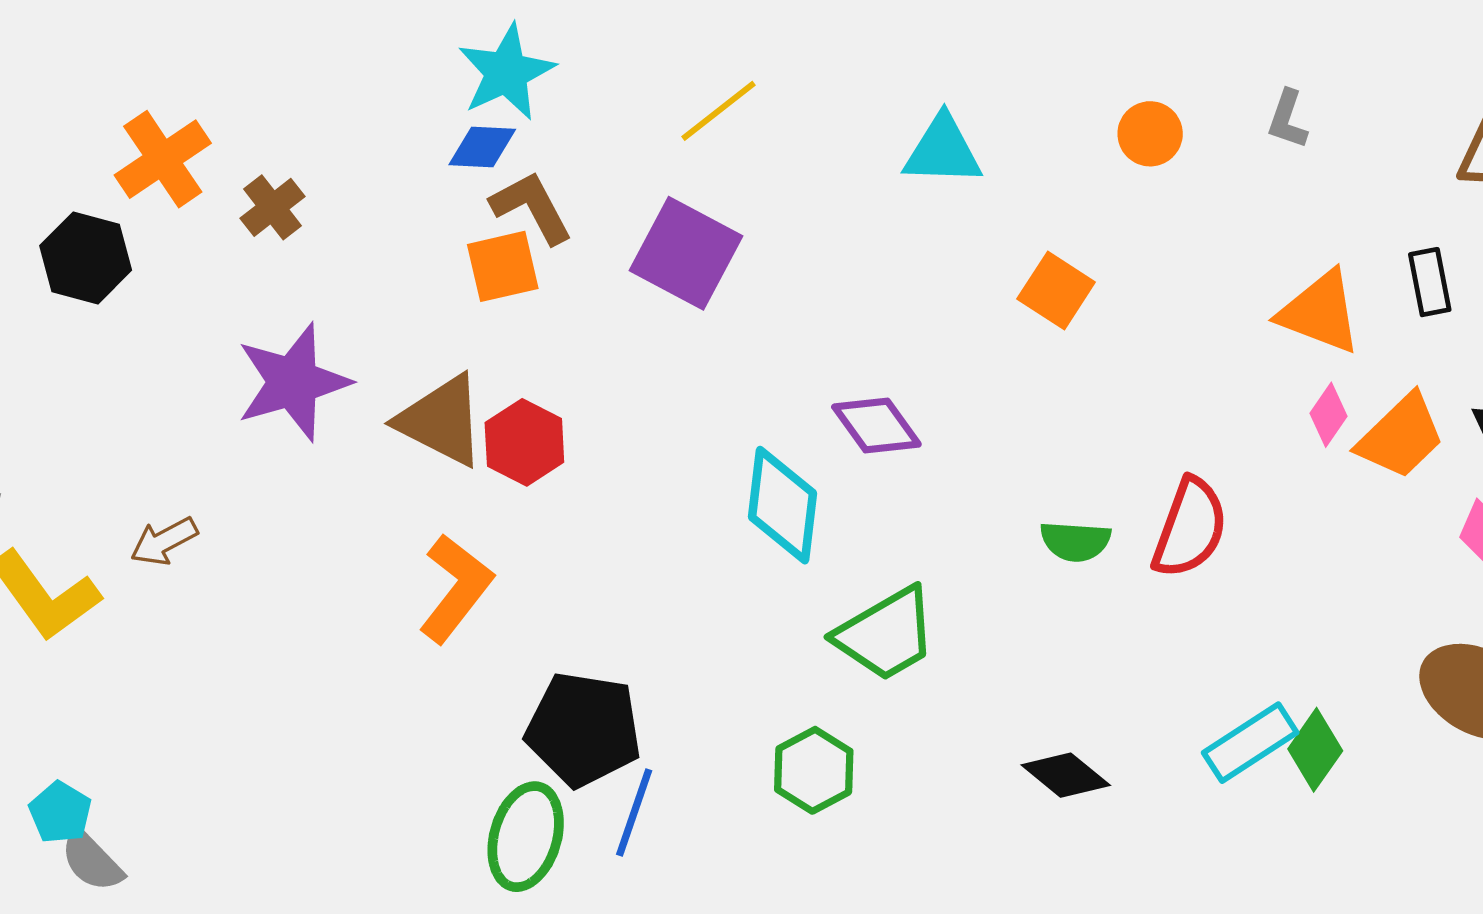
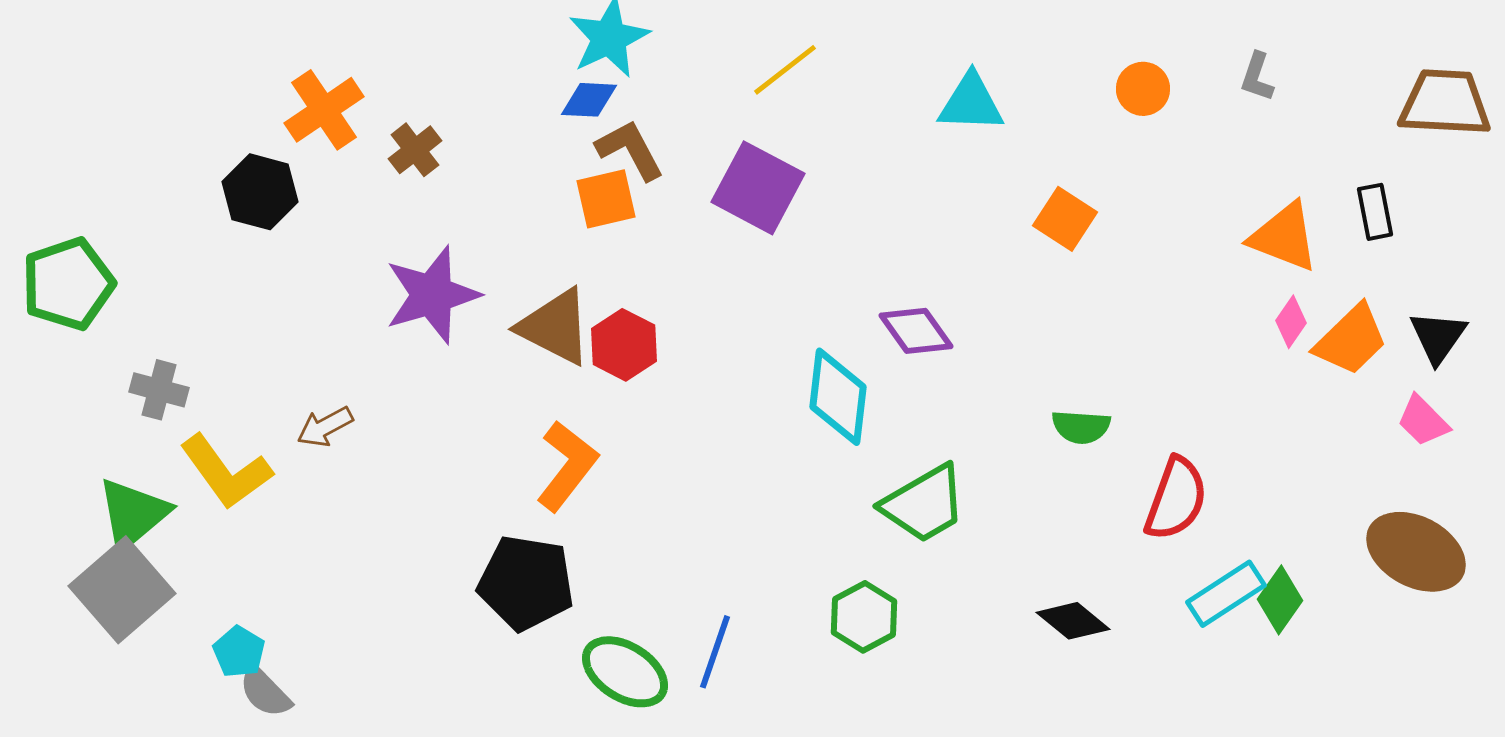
red semicircle: (1190, 528) -> (1176, 499), moved
black pentagon: (583, 729) -> (526, 583), moved
green ellipse: (526, 837) -> (625, 672), turned -74

